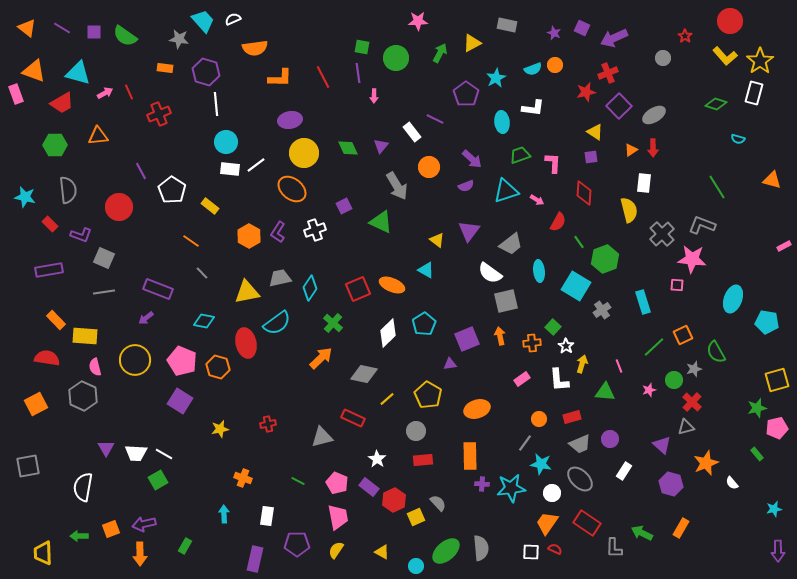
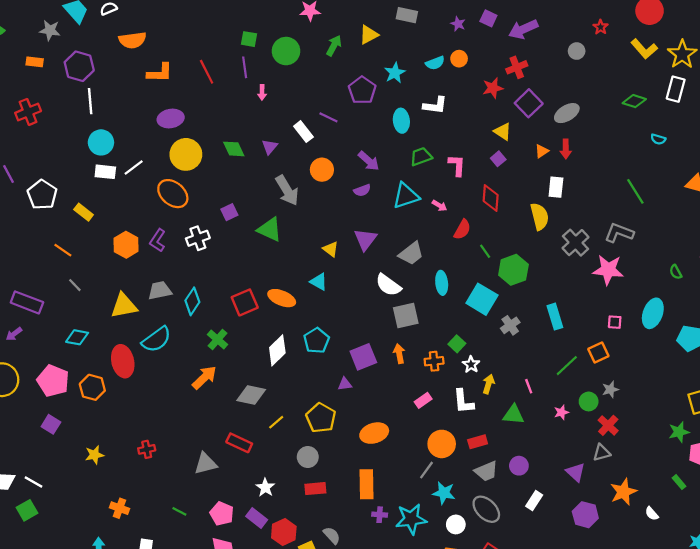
purple square: (591, 157) -> (498, 159), turned -32
pink square: (677, 285) -> (615, 322), moved
green semicircle: (716, 352) -> (676, 272), moved, size x0.6
purple square: (180, 401) -> (51, 424), size x0.7
orange circle: (539, 419) -> (442, 444), size x1.6

